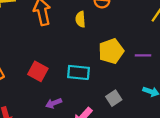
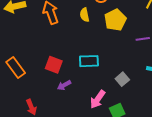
yellow pentagon: (111, 51) -> (115, 20), moved
purple arrow: (54, 103) -> (64, 85), moved

